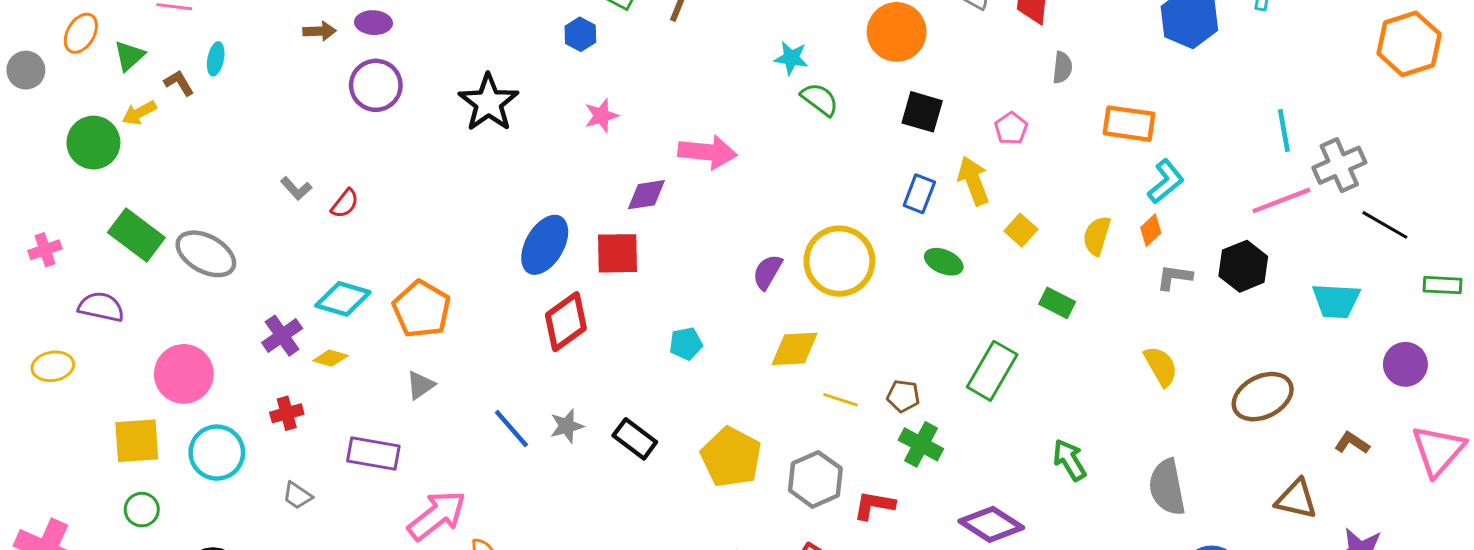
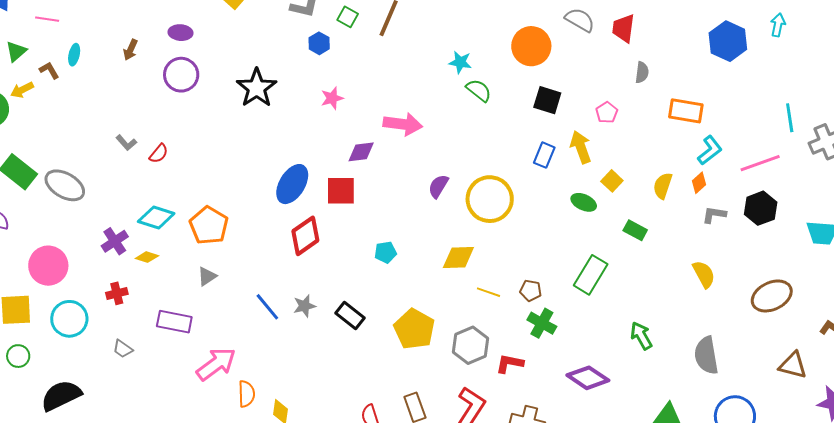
brown arrow: (320, 31) -> (130, 50), moved, turned 115
pink line: (1281, 200) -> (760, 163), moved
green ellipse: (944, 262) -> (584, 202), moved
purple semicircle: (767, 272) -> (438, 186), moved

